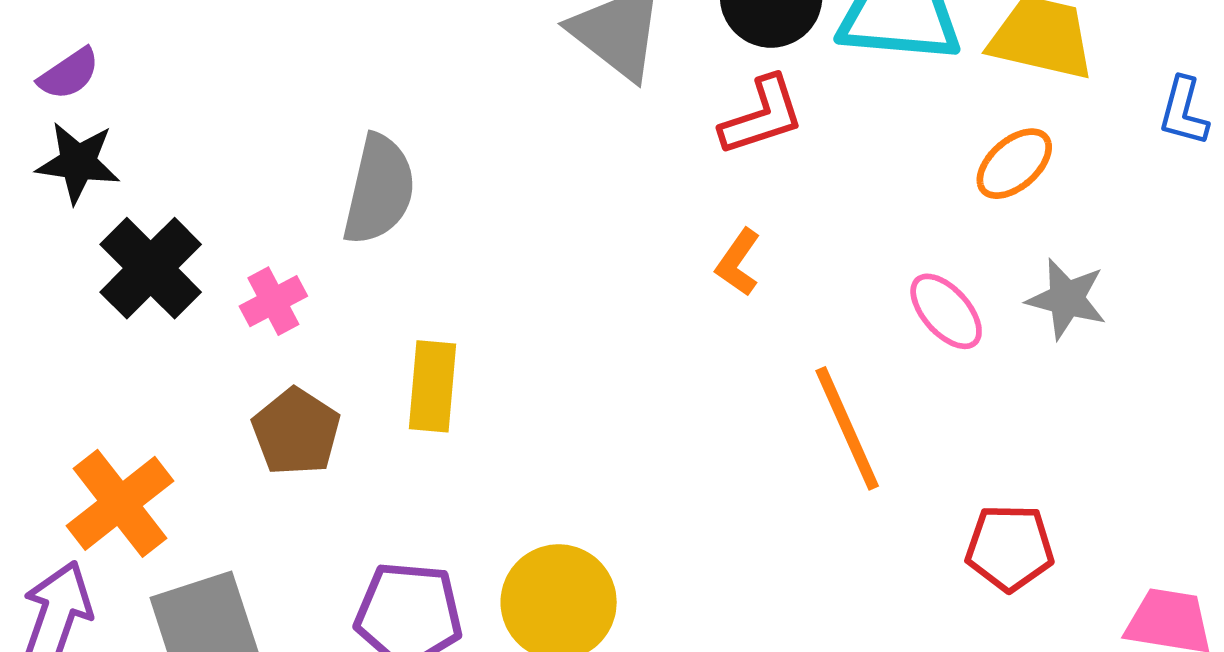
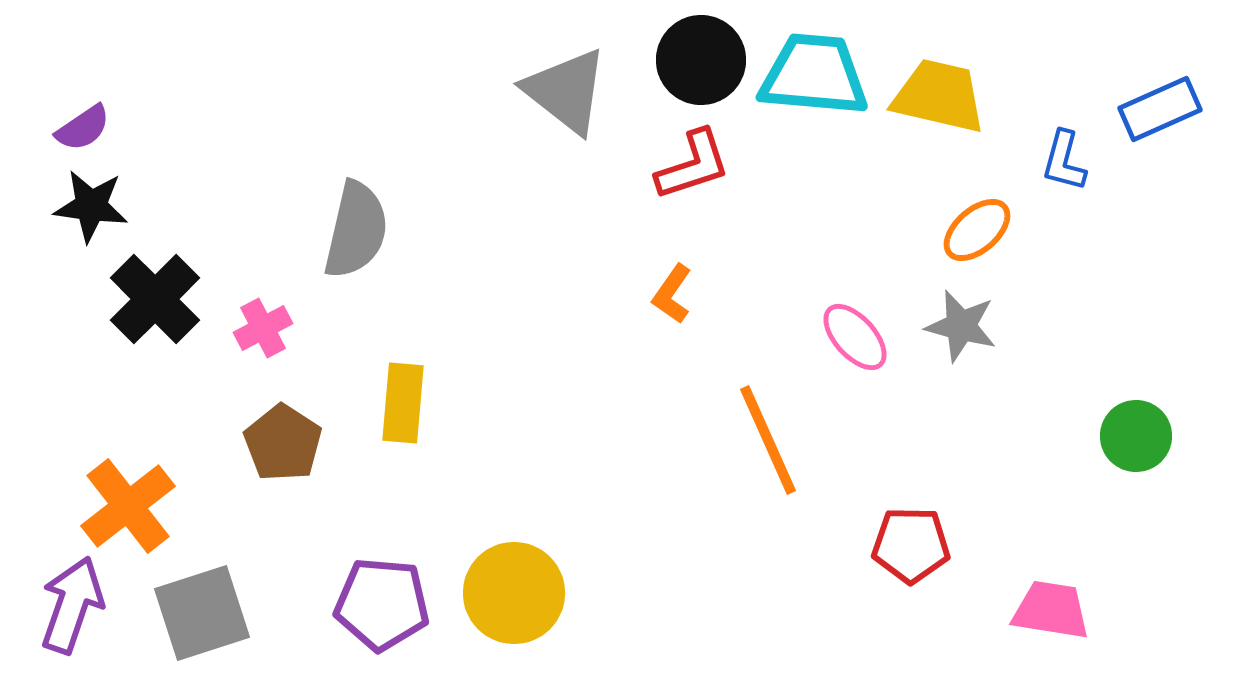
orange ellipse: (1014, 164) -> (977, 230), moved

